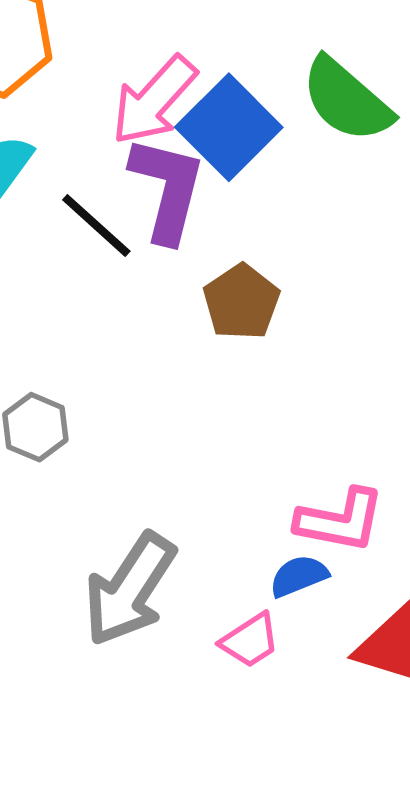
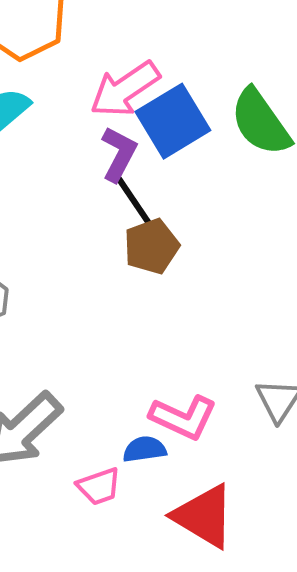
purple L-shape: (167, 189) -> (119, 154), size x0.7
black line: (96, 225) -> (133, 199), moved

